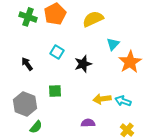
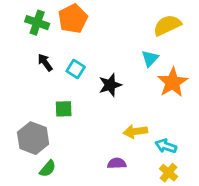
yellow semicircle: (93, 19) -> (167, 25), moved
black arrow: (27, 64) -> (45, 62), moved
green square: (55, 91) -> (64, 109), moved
cyan arrow: (123, 101) -> (166, 146), moved

